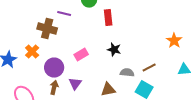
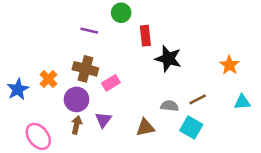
brown cross: (47, 29) -> (85, 69), moved
black star: (114, 50) -> (168, 59), moved, size x1.5

